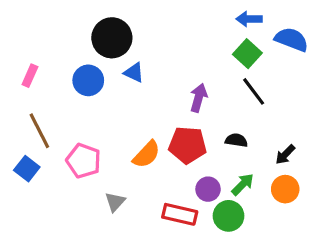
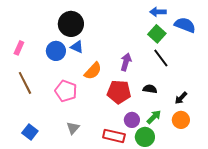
blue triangle: (134, 72) -> (77, 47), moved
orange semicircle: (147, 154) -> (93, 71), moved
pink pentagon: (84, 161) -> (66, 91), moved
blue square: (27, 169) -> (30, 132), moved

